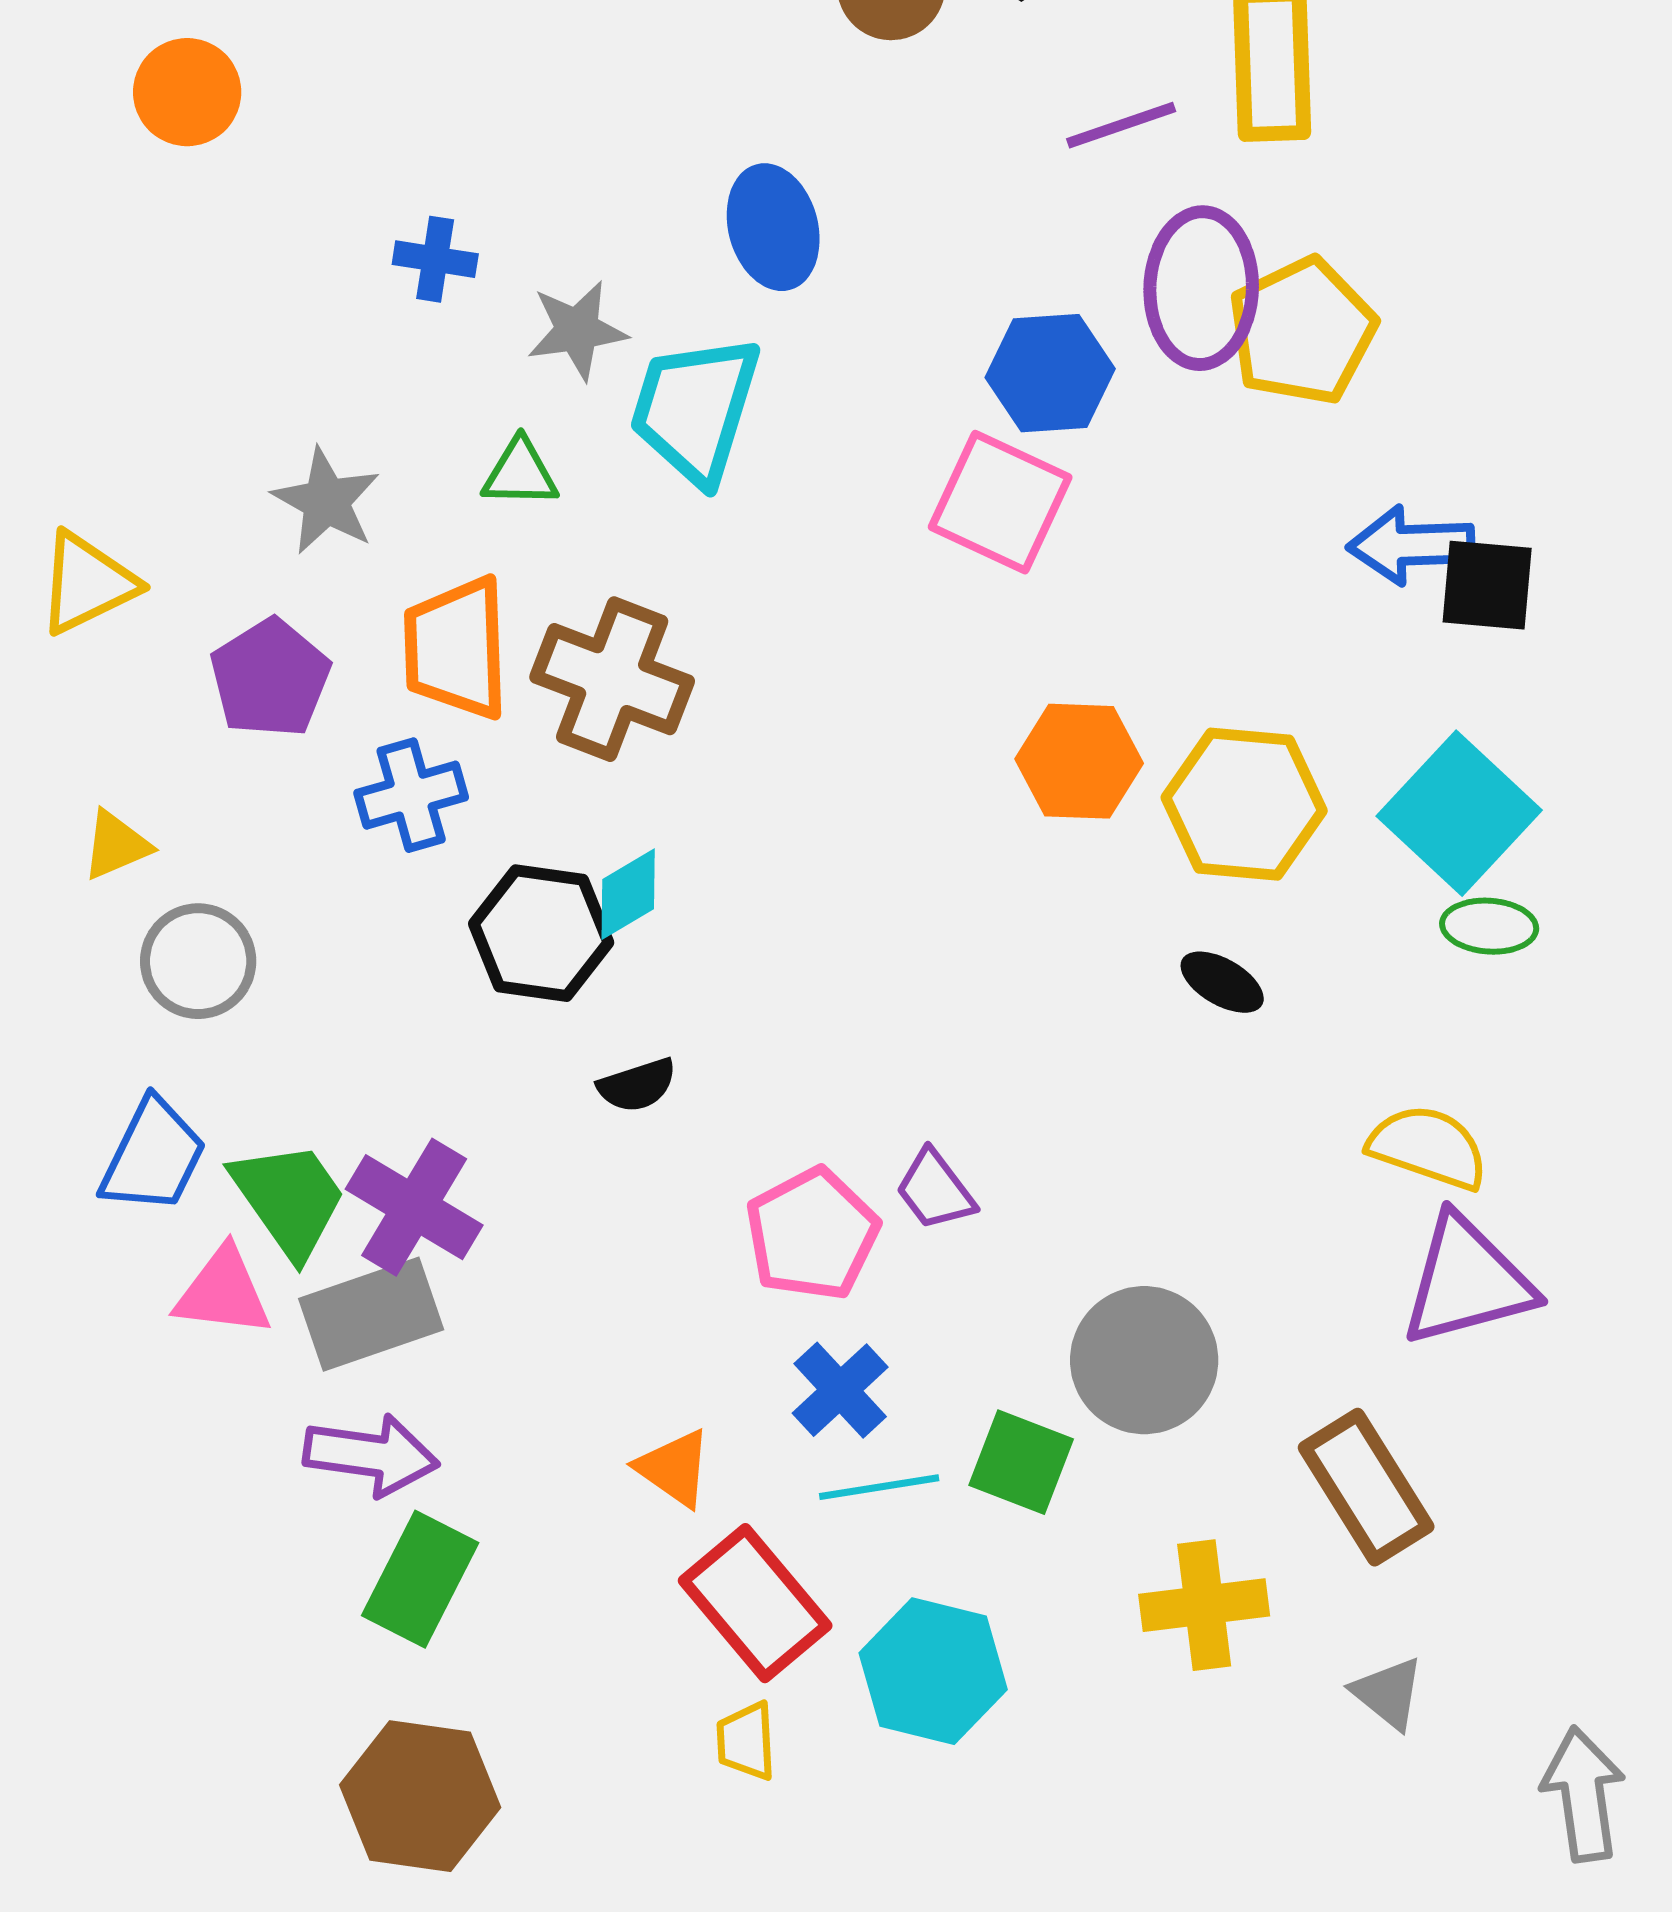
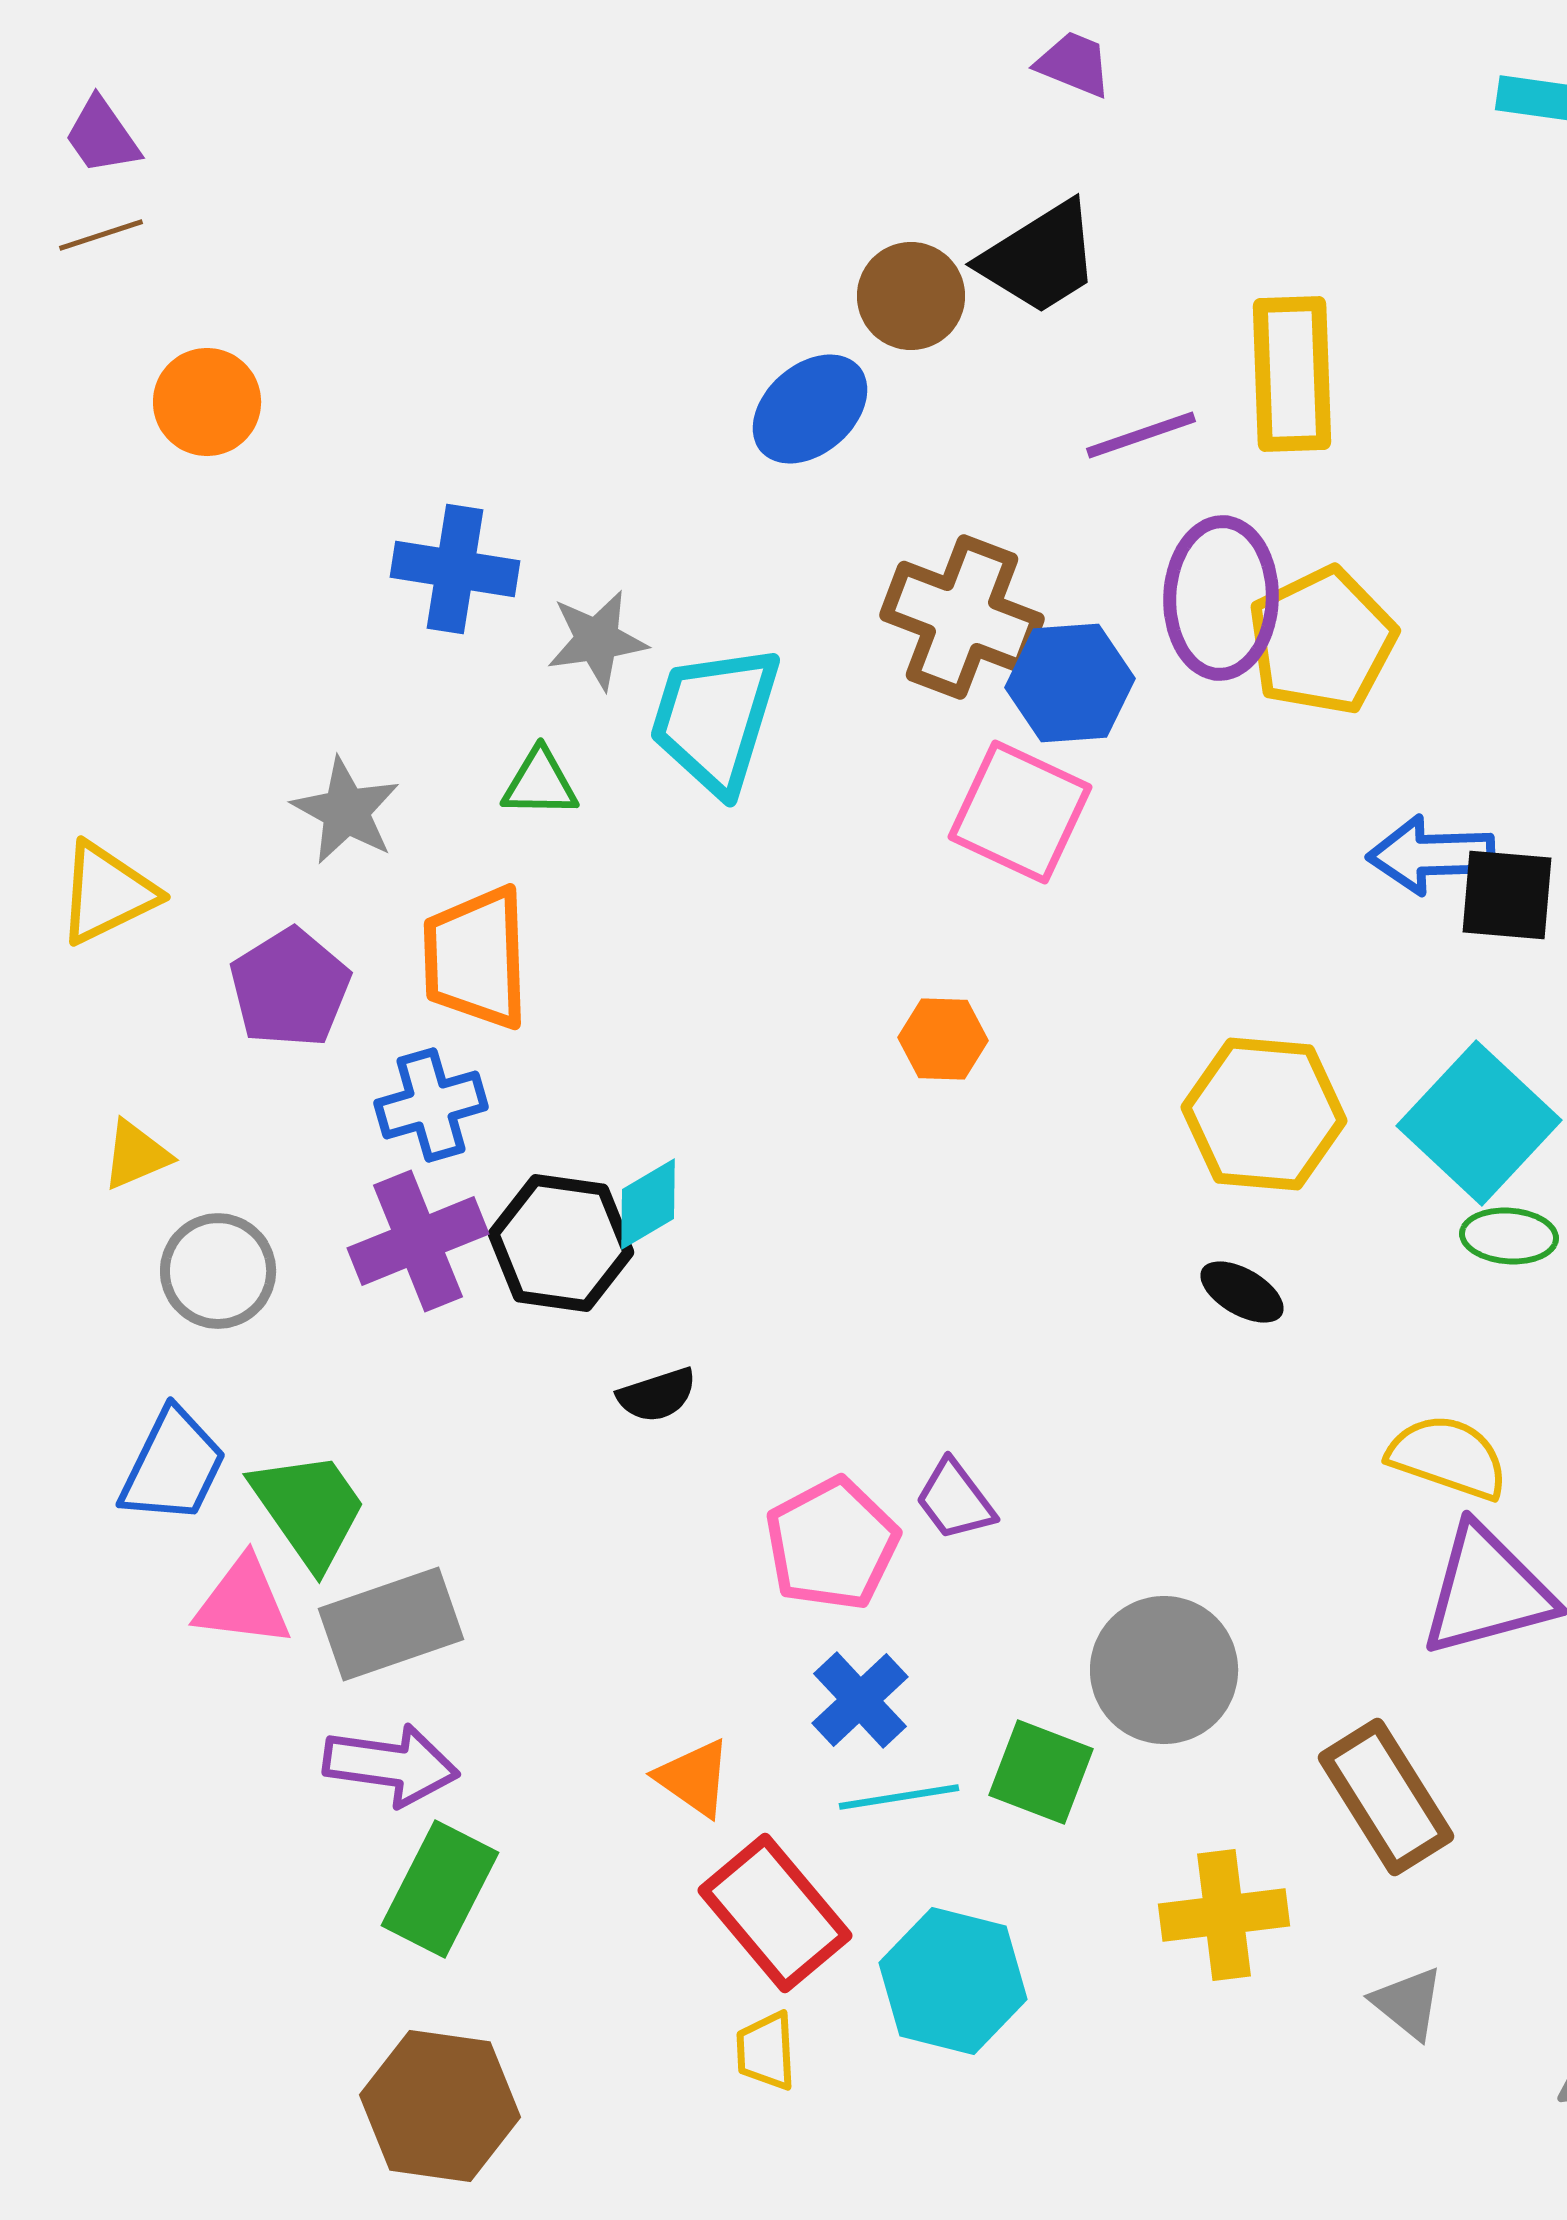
blue ellipse: (773, 227) -> (810, 409), moved, turned 64
blue cross: (435, 259) -> (455, 569), size x1.5
brown cross: (612, 679) -> (962, 617), moved
orange hexagon: (1079, 761) -> (943, 1039), moved, size x0.7
purple cross: (414, 1207) -> (418, 1241), moved, turned 37

